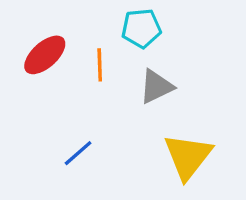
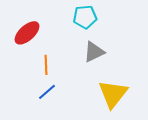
orange line: (100, 65) -> (46, 65), moved

